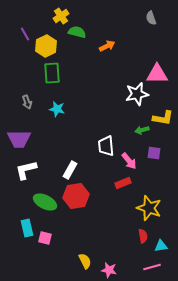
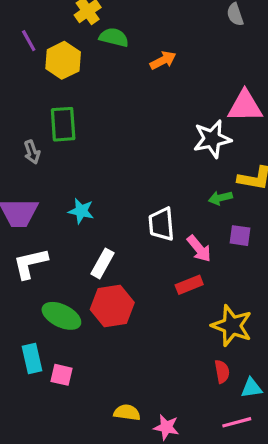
green rectangle: (52, 73) -> (63, 124), moved
cyan star: (57, 109) -> (81, 211), moved
yellow semicircle: (85, 261) -> (127, 413), turned -56

